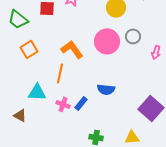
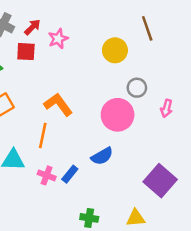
pink circle: (107, 41) -> (118, 115), moved
blue semicircle: (106, 89) -> (102, 156), turned -36

